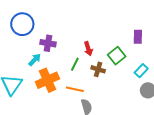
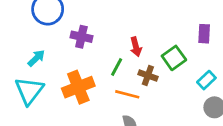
cyan arrow: (35, 60) -> (36, 58), moved
orange line: (75, 89) -> (127, 94), moved

